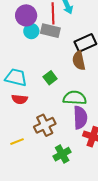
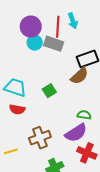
brown semicircle: (79, 60) -> (79, 76), turned -126
green semicircle: (75, 98) -> (84, 115), moved, size x0.6
purple semicircle: (80, 118) -> (76, 133), turned 55

